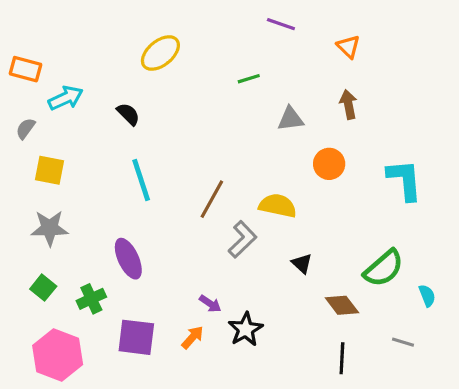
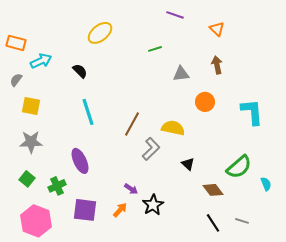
gray line: (403, 342) -> (242, 221), moved
black line: (342, 358) -> (213, 223), turned -36

